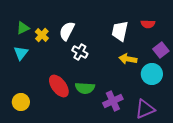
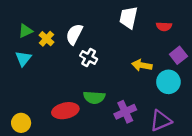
white trapezoid: (120, 31) -> (129, 18), moved
red ellipse: (59, 86) -> (65, 111), moved, turned -65
yellow circle: (21, 102) -> (21, 123), moved

